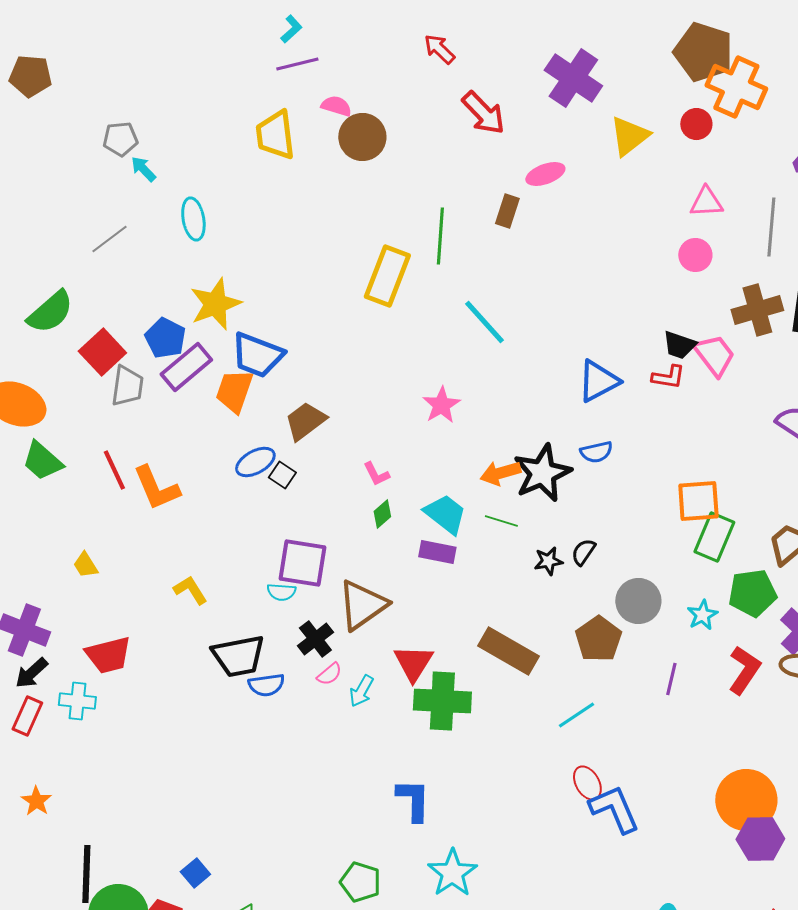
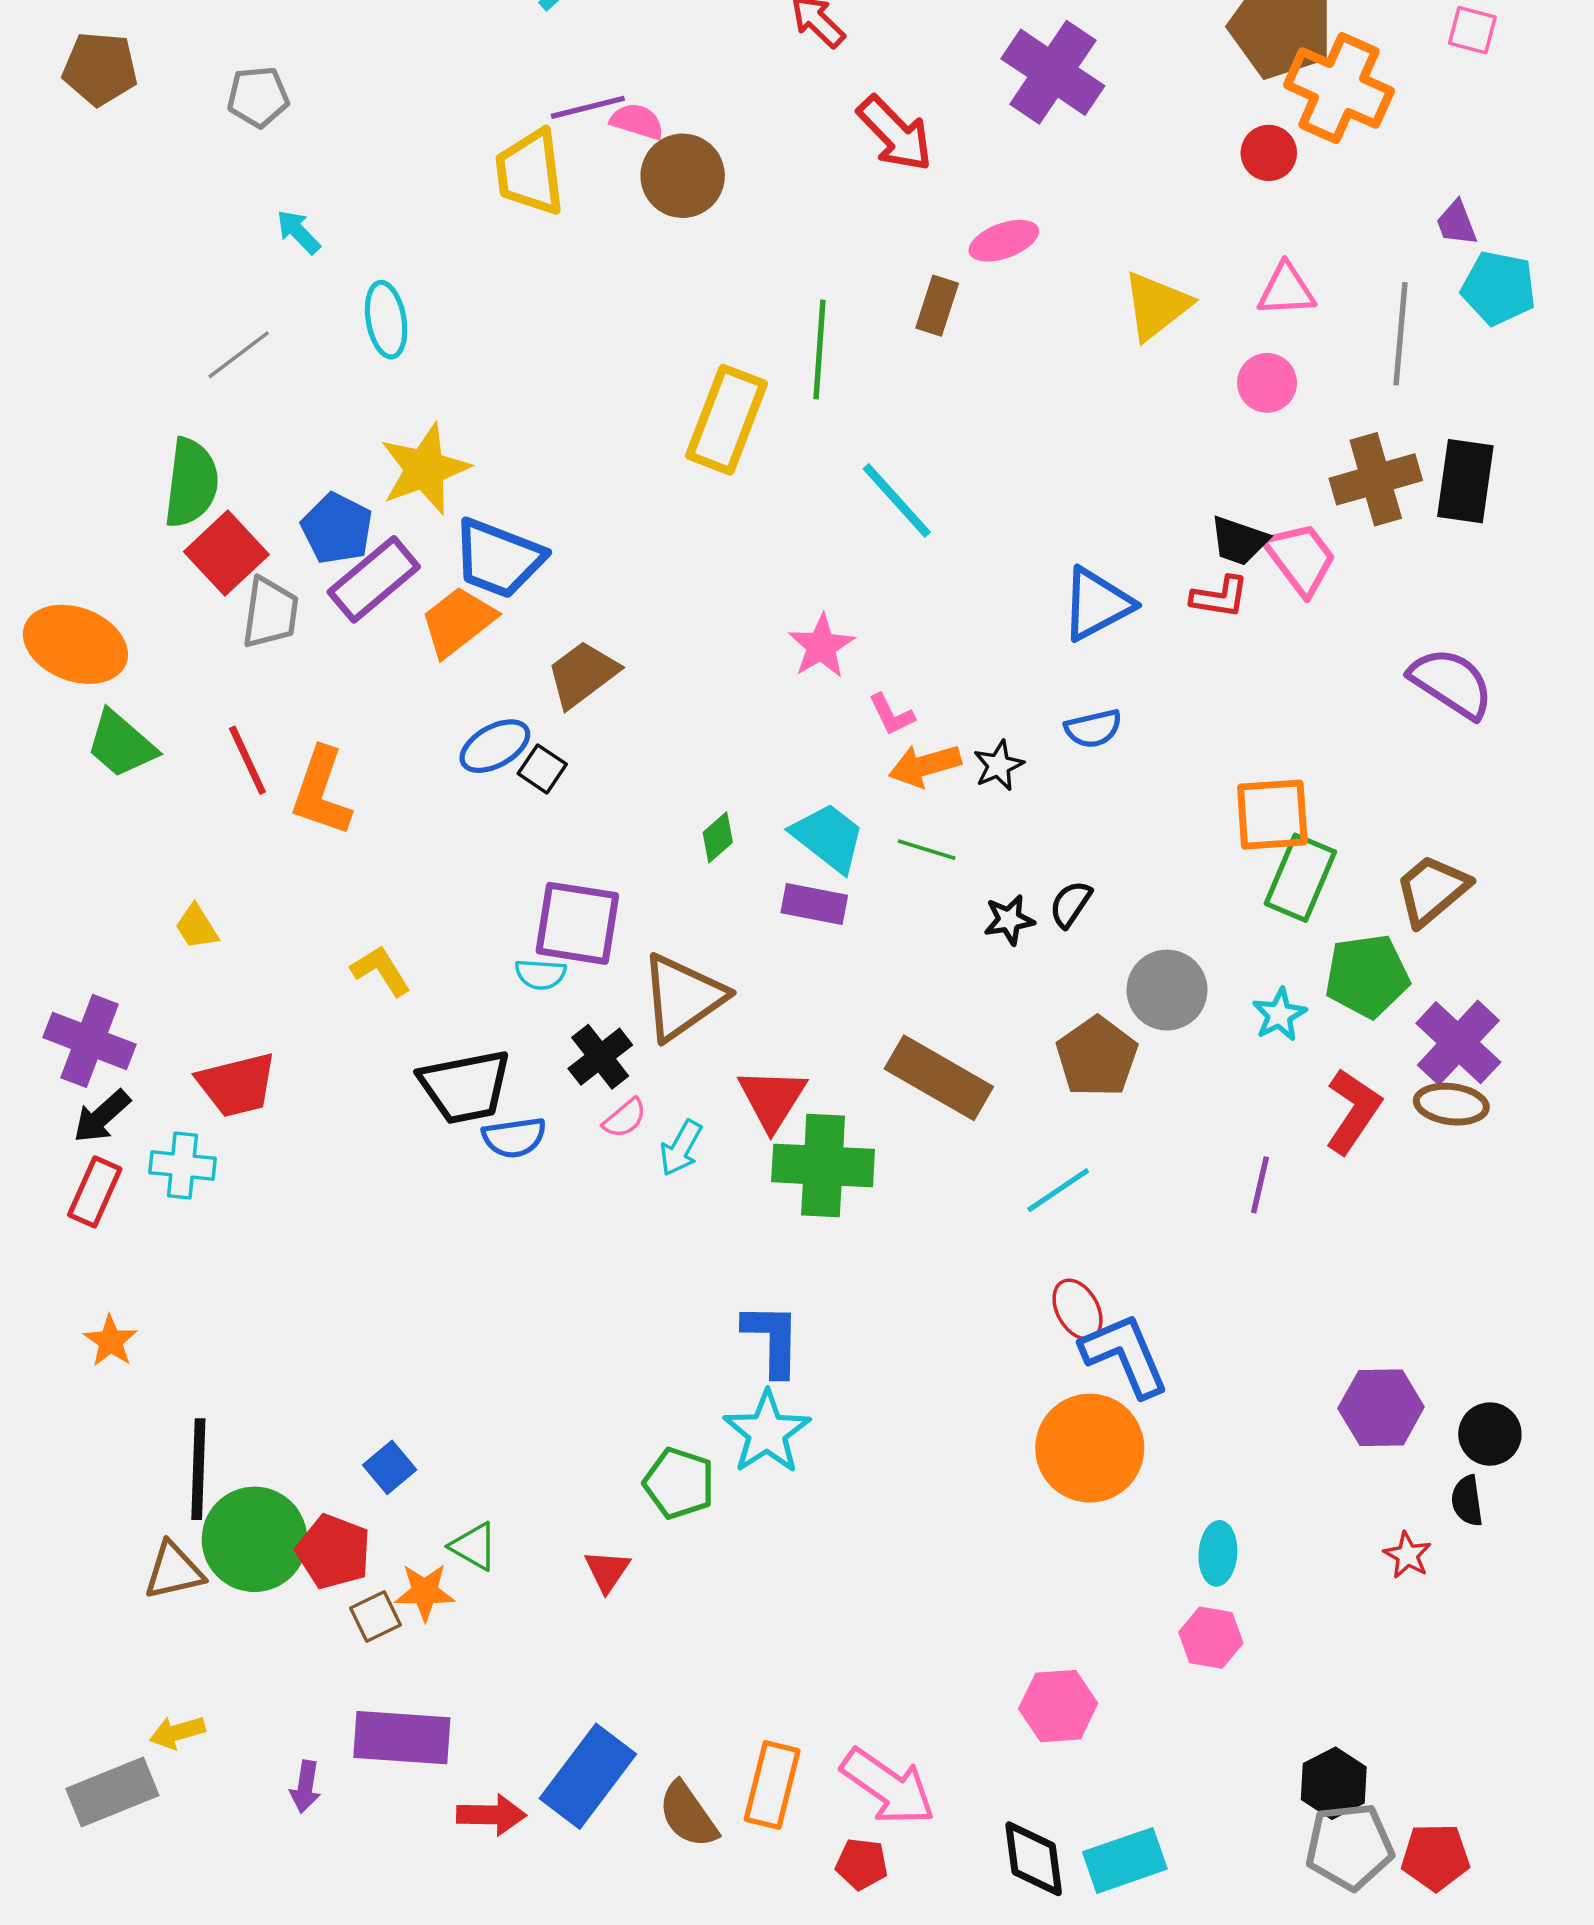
purple line: (297, 64) -> (588, 107), moved
yellow triangle: (629, 136) -> (1156, 306), moved
gray pentagon: (120, 139) -> (258, 97), moved
green semicircle: (50, 312) -> (191, 483), moved, turned -42
orange trapezoid: (234, 391) -> (458, 622), turned 33
black star: (542, 473) -> (999, 765), size x0.5
pink L-shape: (376, 474) -> (891, 715), moved
orange L-shape: (156, 488) -> (321, 792), turned 42
purple line: (671, 679) -> (1260, 1185), moved
orange circle: (746, 800) -> (1090, 1448), moved
cyan star: (452, 873) -> (767, 1432), moved

